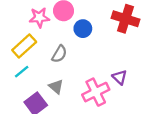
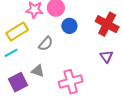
purple triangle: (120, 77) -> (107, 56), moved
gray triangle: (56, 87) -> (38, 71), turned -32

